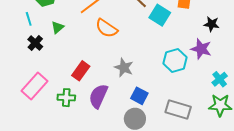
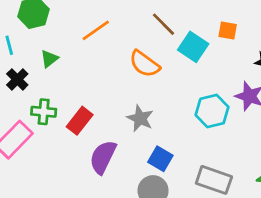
orange semicircle: (107, 28) -> (144, 64), moved
green cross: (66, 98) -> (44, 112), moved

